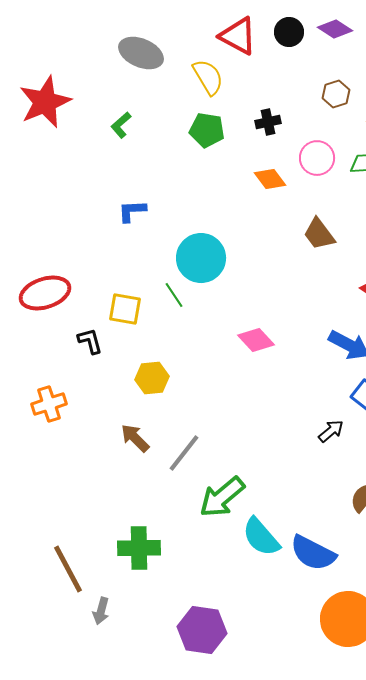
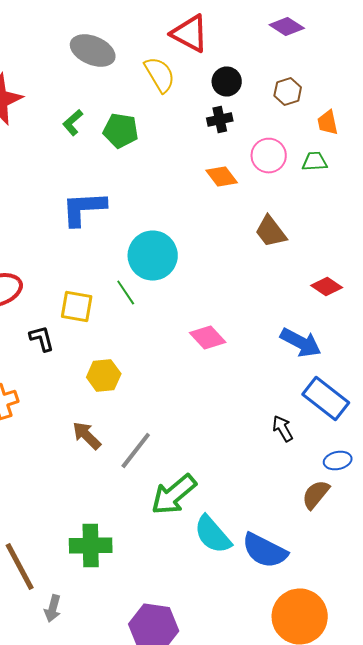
black circle: (289, 32) -> (227, 82), moved
green pentagon: (207, 130) -> (121, 130), moved
blue L-shape: (132, 211) -> (84, 208), size x1.6
black arrow: (331, 431) -> (283, 428), turned -80

